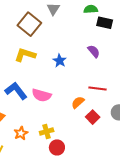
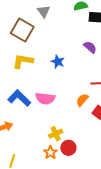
orange star: (21, 133) -> (50, 153), moved

